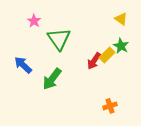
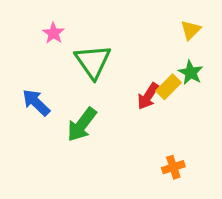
yellow triangle: (121, 19) -> (191, 30), turned 40

